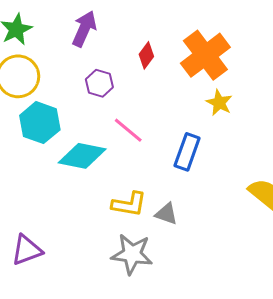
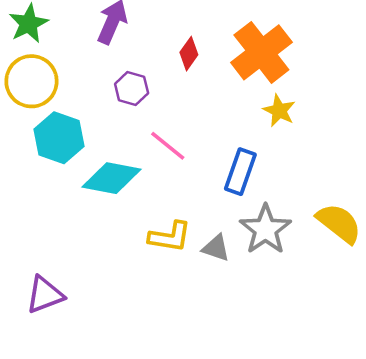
gray star: (132, 254) -> (265, 229), moved, turned 30

